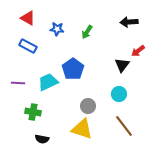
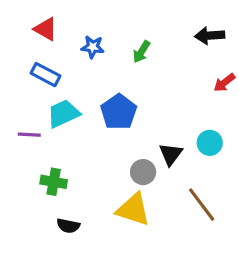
black triangle: (122, 65) -> (171, 154), moved
cyan trapezoid: (48, 82) -> (63, 114), moved
cyan circle: (119, 94) -> (210, 143), moved

